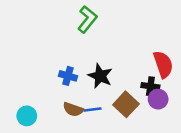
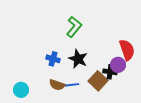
green L-shape: (87, 19) -> (74, 27), moved
black cross: (150, 86) -> (110, 72), moved
purple circle: (158, 99) -> (118, 65), moved

